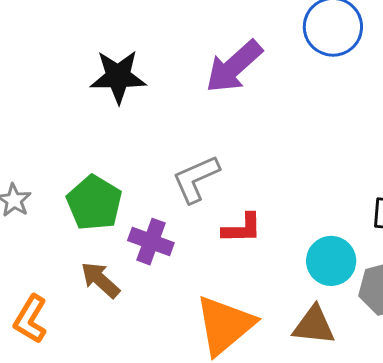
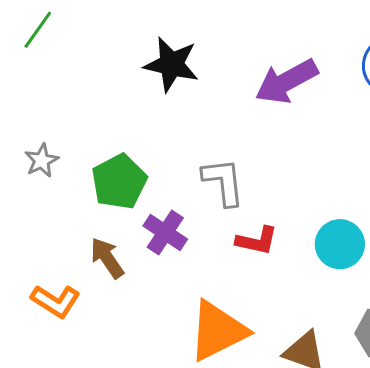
gray L-shape: (196, 179) -> (223, 182), turned 94
cyan circle: (331, 261) -> (340, 244), moved
orange L-shape: (31, 319) -> (56, 301), moved, turned -102

